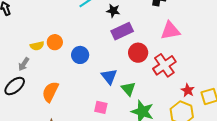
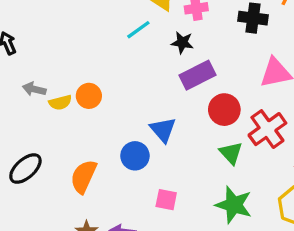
blue circle: (80, 55) -> (135, 156), moved
gray arrow: (24, 64) -> (34, 89), moved, turned 72
blue triangle: (109, 76) -> (163, 130), moved
green triangle: (128, 89) -> (231, 153), moved

